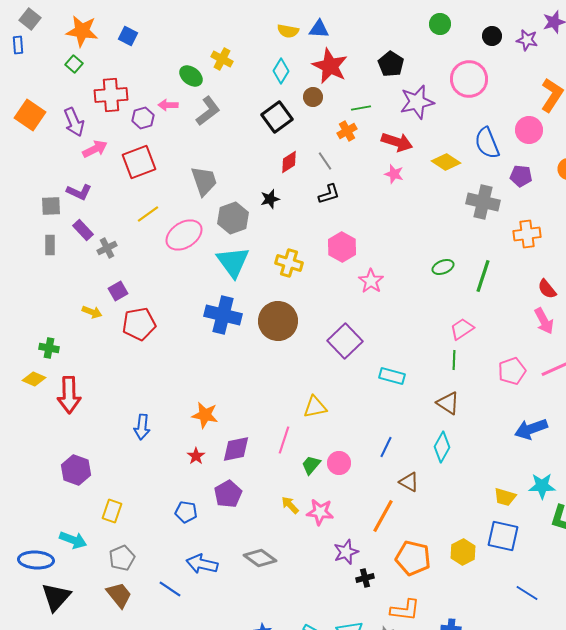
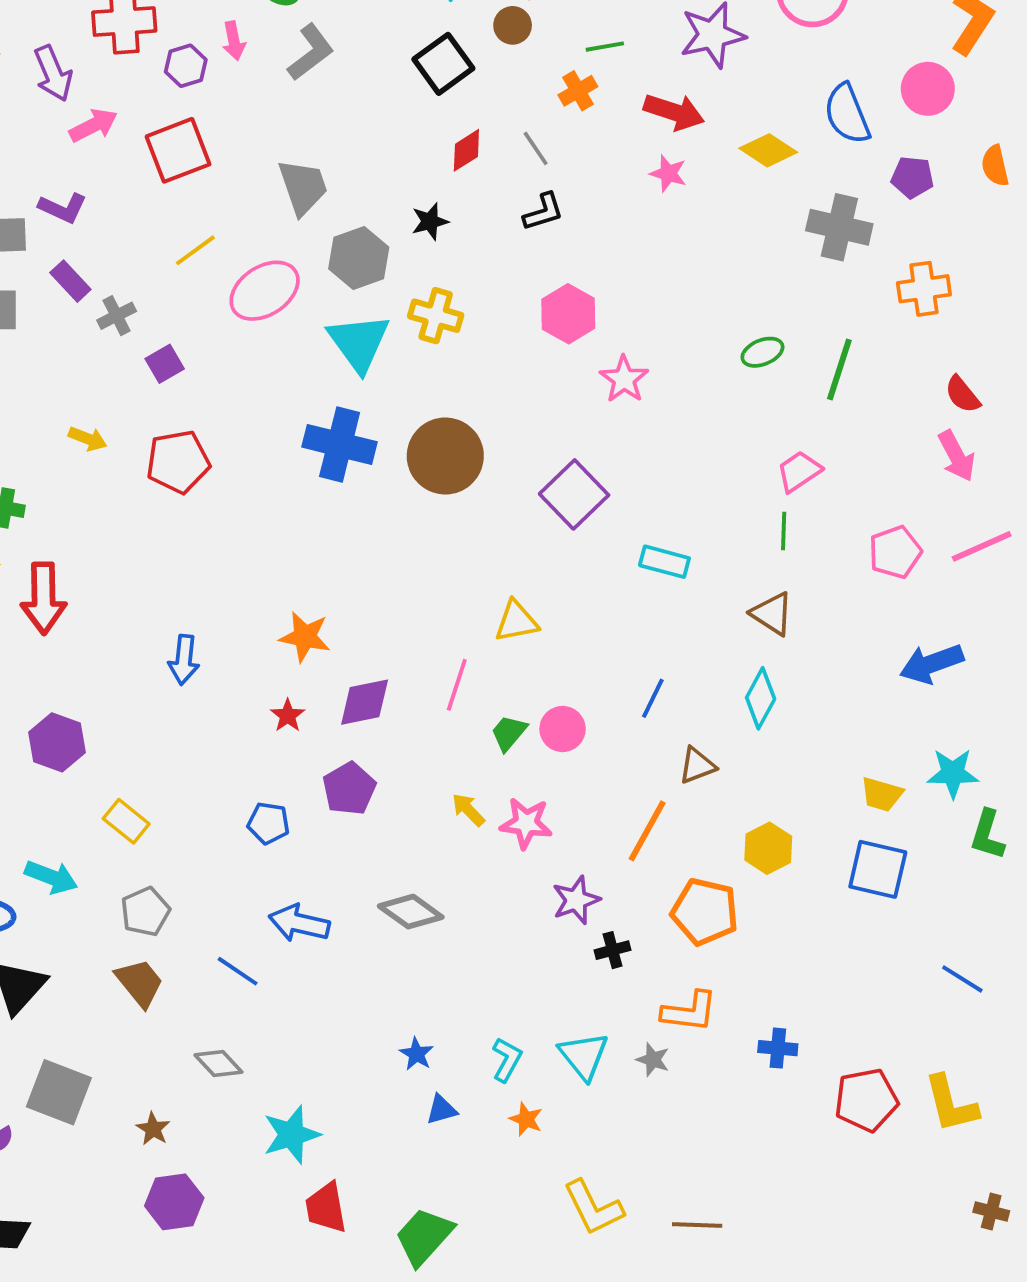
pink arrow: (168, 105) -> (234, 41), turned -102
yellow cross: (289, 263) -> (436, 316), moved
purple square: (118, 291) -> (165, 364), moved
brown triangle: (409, 482) -> (697, 766), turned -50
yellow rectangle: (112, 511) -> (126, 821), turned -70
yellow hexagon: (463, 552) -> (768, 848), moved
blue line: (527, 593) -> (962, 979), moved

